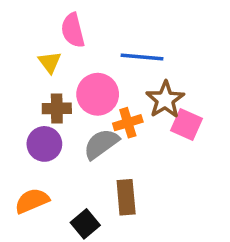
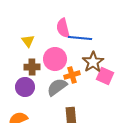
pink semicircle: (73, 30) -> (63, 28), moved

